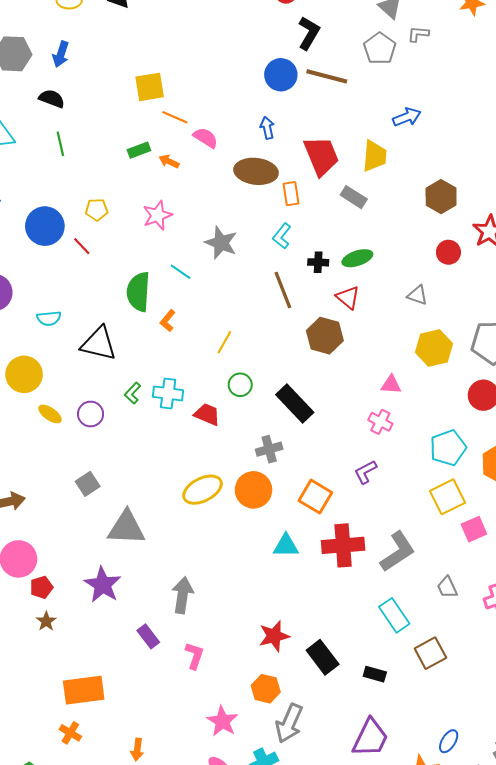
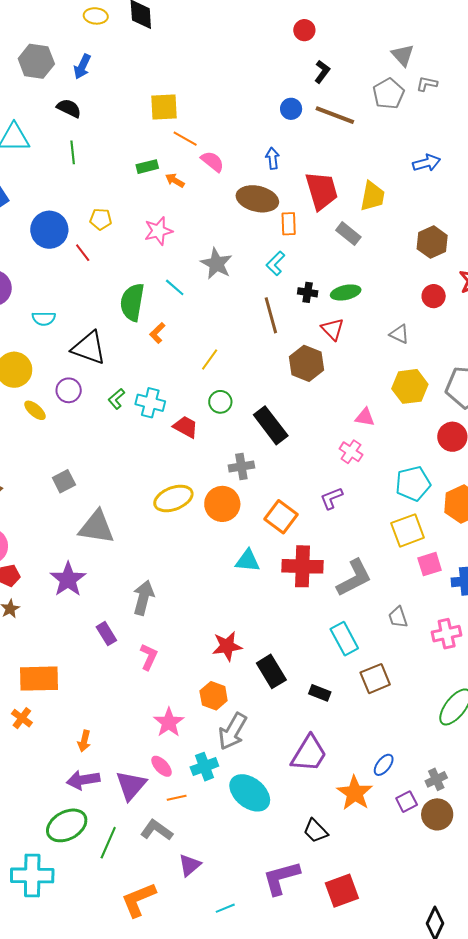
black L-shape: (309, 33) -> (322, 72), size x0.7
blue circle: (281, 75) -> (291, 109), size x0.7
blue arrow: (407, 117) -> (427, 163), moved
purple circle: (91, 414) -> (69, 390), moved

